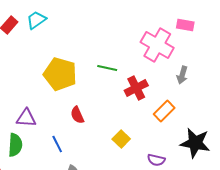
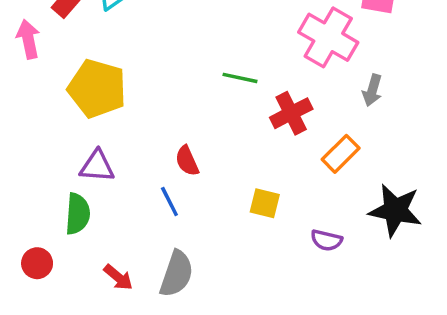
yellow pentagon: (60, 74) -> (97, 89), moved
yellow square: (121, 139) -> (265, 203), turned -30
blue line: (57, 144) -> (169, 201), moved

